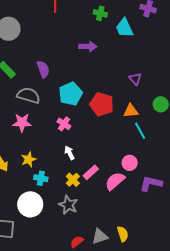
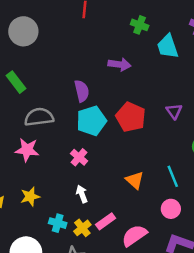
purple semicircle: (43, 69) -> (82, 91), moved
gray semicircle: (29, 95) -> (39, 117), turned -30
red pentagon: (102, 104) -> (131, 117), moved
orange triangle: (131, 111) -> (135, 180), moved, turned 42
pink circle: (130, 163) -> (171, 209), moved
cyan cross: (41, 178) -> (58, 223), moved

